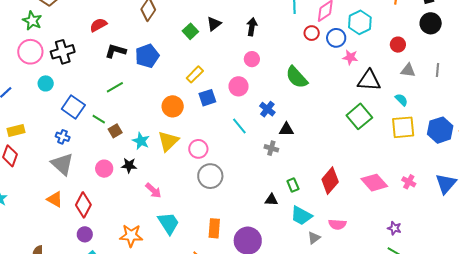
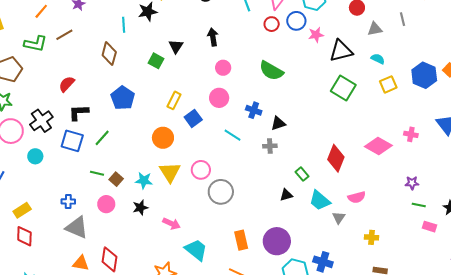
black L-shape: (116, 51) -> (79, 112), moved
blue square: (73, 107) -> (72, 141), moved
yellow square: (403, 127) -> (388, 84), size x0.7
pink circle: (104, 169) -> (106, 204), moved
cyan trapezoid: (301, 216) -> (320, 201), turned 30

